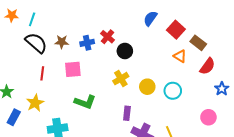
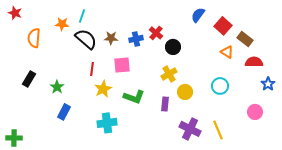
orange star: (12, 15) -> (62, 24), moved
red semicircle: (207, 66) -> (254, 62), turned -126
yellow circle: (147, 87) -> (185, 92), moved
yellow star: (35, 103) -> (103, 89), moved
purple rectangle: (127, 113) -> (165, 104), moved

